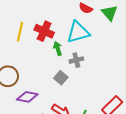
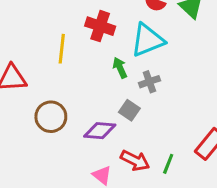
red cross: (44, 31) -> (100, 26), moved
purple diamond: (27, 97) -> (100, 131), moved

